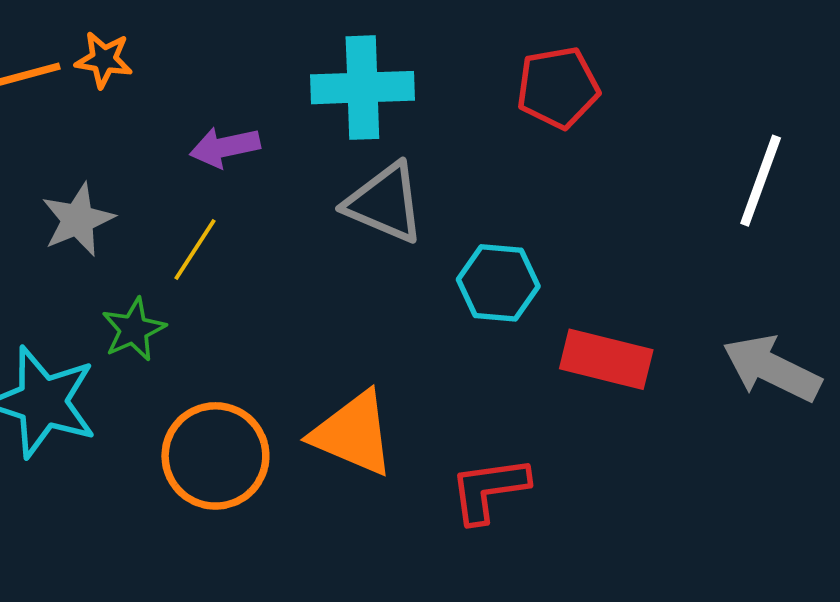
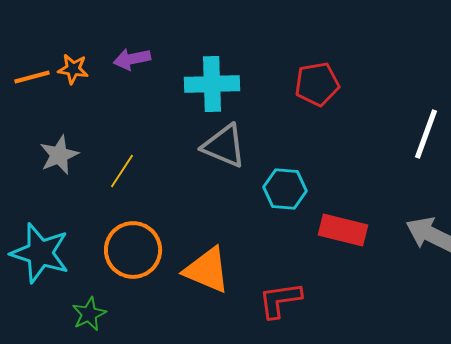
purple arrow: (225, 147) -> (132, 59), moved
green star: (134, 329) -> (89, 314), moved
orange circle: (215, 456) -> (133, 250), moved

